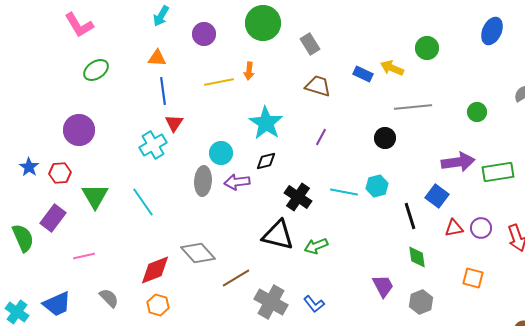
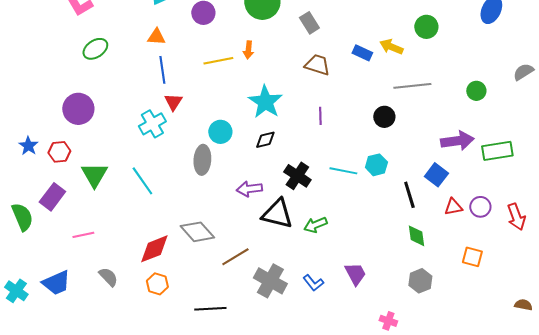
purple line: (321, 137) -> (320, 116), turned -30
purple arrow: (237, 182) -> (249, 189), moved
purple trapezoid: (383, 286) -> (355, 274), moved

